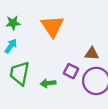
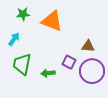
green star: (13, 23) -> (23, 14), moved
orange triangle: (52, 26) -> (52, 21), turned -35

